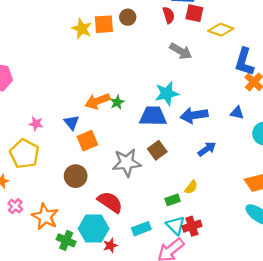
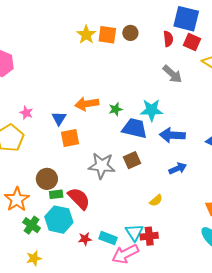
green star: (117, 102) -> (116, 109), moved
brown circle: (76, 176) -> (47, 179), moved
green rectangle: (173, 200) -> (56, 194), moved
cyan rectangle: (141, 229) -> (108, 238), moved, turned 30
red star: (110, 245) -> (85, 239), moved

